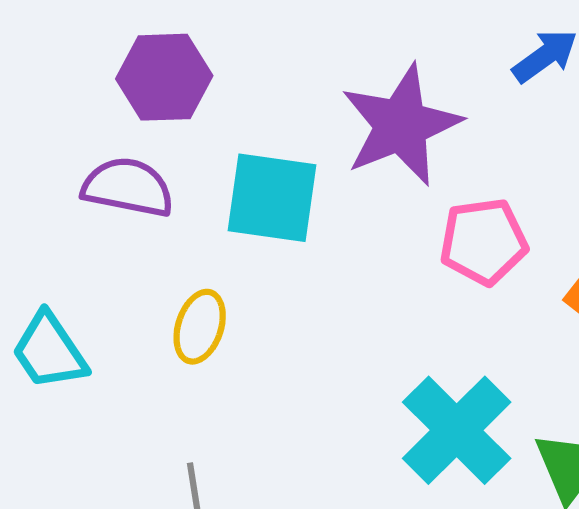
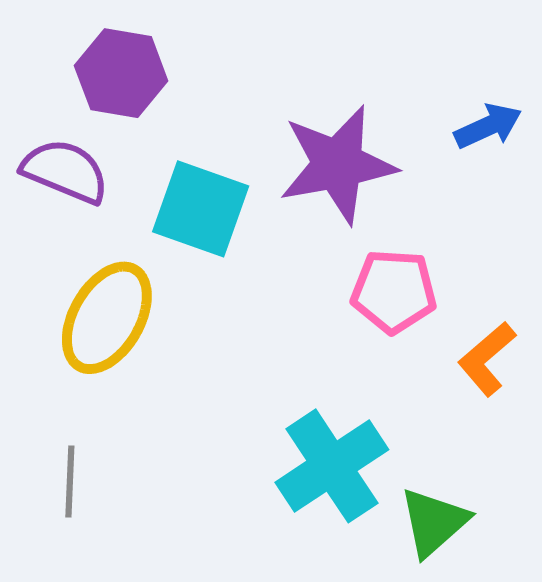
yellow ellipse: (200, 327) -> (107, 318), size x1.6

